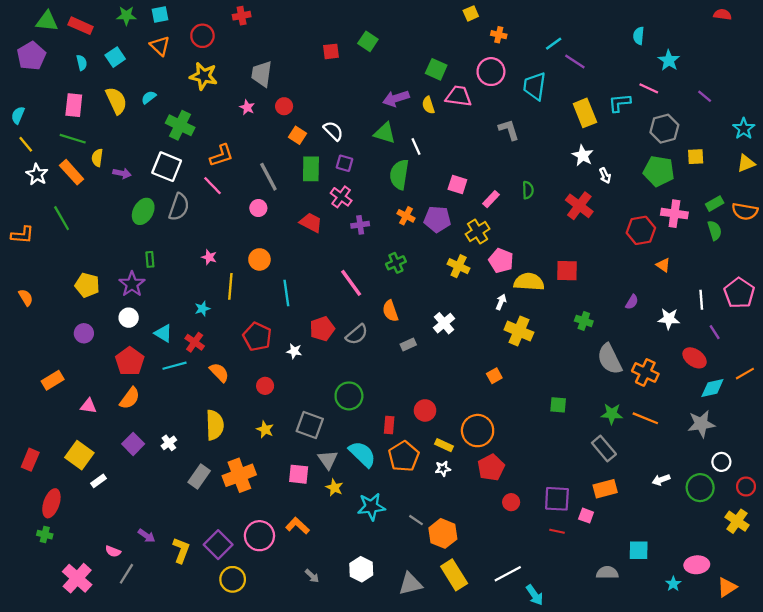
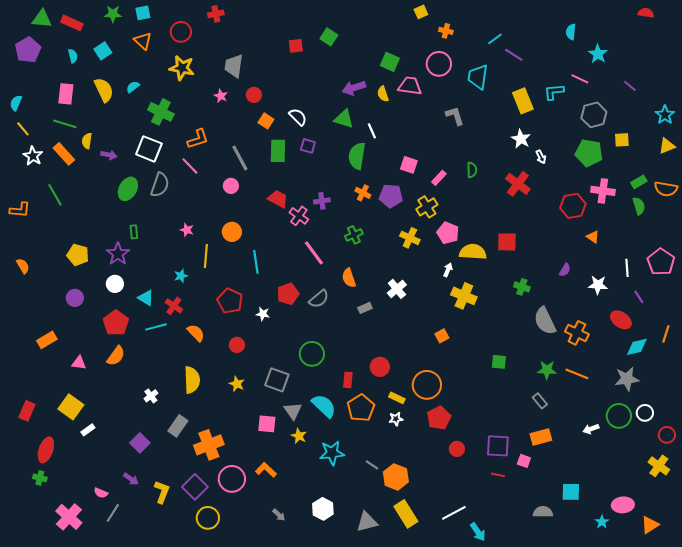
pink cross: (341, 197) -> (299, 216), moved
orange line: (745, 374) -> (666, 334), turned -42
purple square: (133, 444) -> (140, 443), moved
gray rectangle: (604, 448) -> (540, 401), size x0.7
orange cross: (239, 475) -> (209, 445), moved
green circle: (700, 488) -> (619, 416), moved

